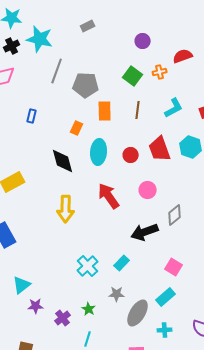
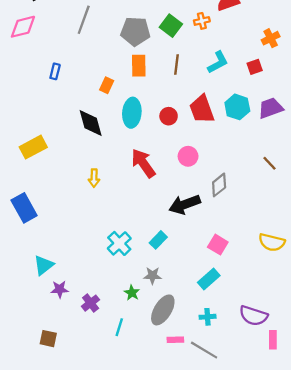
gray pentagon: (86, 85) -> (135, 31), moved
yellow arrow: (66, 209) -> (94, 178), size x0.6
green star: (89, 309) -> (132, 293), moved
gray ellipse: (138, 313) -> (163, 310), moved

